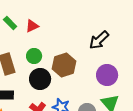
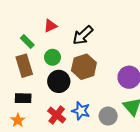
green rectangle: (10, 23) -> (27, 42), moved
black arrow: (99, 40) -> (83, 35), moved

